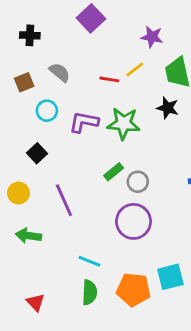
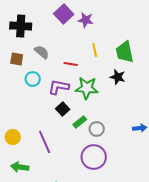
black cross: (30, 35) -> (21, 26), size x1.5
purple star: (152, 37) -> (86, 20), moved
yellow line: (135, 69) -> (95, 50), turned -64
red line: (109, 79) -> (71, 64), moved
brown square: (24, 82) -> (17, 59), turned 32
black square: (37, 153) -> (63, 109), moved

